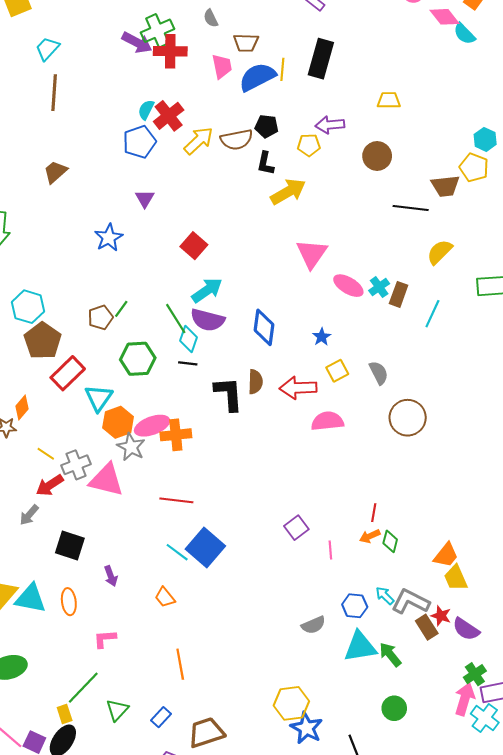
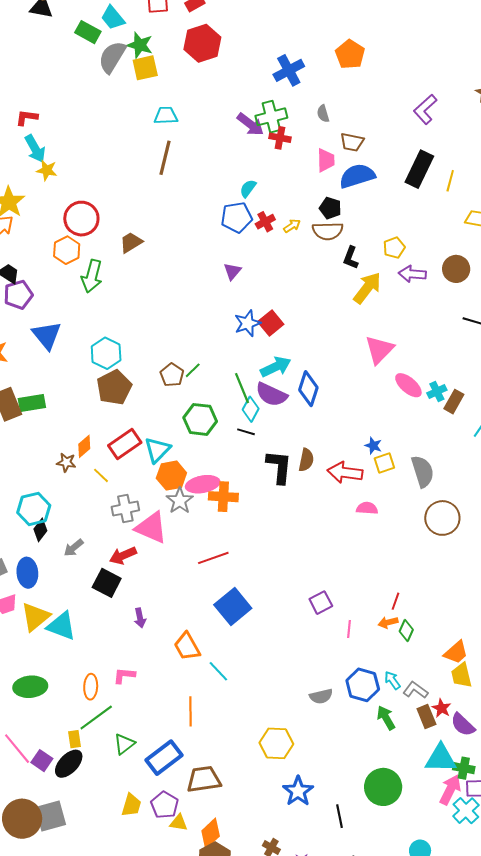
cyan trapezoid: (47, 49) -> (166, 116), turned 35
red cross: (170, 51) -> (280, 138), size x0.7
yellow line: (282, 69) -> (450, 181), moved
red cross: (169, 116) -> (265, 222), moved, size x0.7
purple arrow: (330, 125) -> (412, 274), moved
black pentagon: (266, 126) -> (330, 208), moved
yellow arrow: (199, 141) -> (292, 226), size x0.6
yellow pentagon: (309, 145) -> (394, 248), turned -30
brown trapezoid: (55, 172) -> (131, 242), moved
yellow arrow: (288, 192) -> (367, 288), turned -32
blue star: (109, 238) -> (247, 323), moved
brown pentagon: (101, 317) -> (172, 375), turned -30
blue diamond: (264, 327) -> (308, 389), moved
blue star: (322, 337) -> (373, 446), moved, turned -30
red rectangle: (68, 373) -> (125, 444), moved
gray semicircle: (379, 373) -> (423, 471), size x1.4
pink semicircle: (327, 421) -> (367, 508), size x0.7
yellow line: (46, 454) -> (101, 475), moved
red arrow: (50, 485) -> (123, 556), moved
red line: (176, 500) -> (213, 558), turned -36
cyan line: (177, 552) -> (218, 671), moved
orange trapezoid: (165, 597) -> (187, 646), size x1.4
orange ellipse: (69, 602) -> (91, 687), moved
gray L-shape: (410, 602) -> (415, 690), size x0.7
blue hexagon: (355, 606) -> (363, 685), size x1.4
cyan triangle: (360, 647) -> (441, 758), moved
green arrow: (390, 655) -> (386, 718), moved
green cross: (475, 674) -> (464, 768), turned 35
yellow hexagon: (291, 703) -> (276, 743), moved
green circle: (394, 708) -> (383, 787), size x1.6
blue rectangle: (161, 717) -> (164, 758), size x1.8

